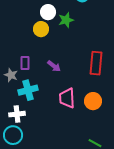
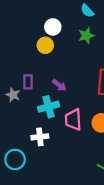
green star: (66, 20) -> (86, 36), moved
cyan cross: (28, 90) -> (48, 107), moved
white cross: (17, 114) -> (40, 137), moved

